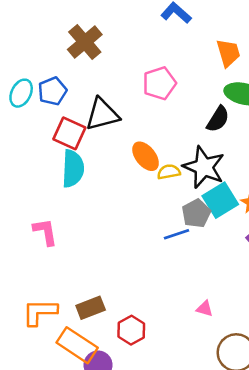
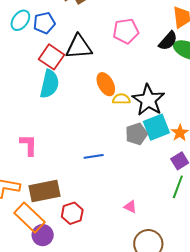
black semicircle: (218, 119) -> (168, 41), moved
pink L-shape: (45, 232) -> (29, 145), moved
blue line: (177, 234) -> (94, 156), moved
brown rectangle: (91, 308) -> (45, 191), size x1.4

